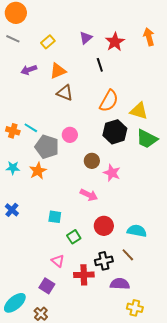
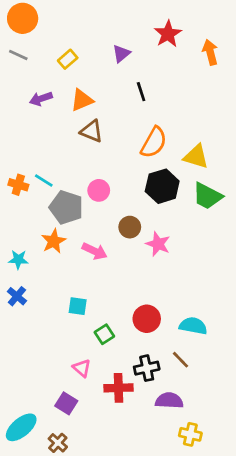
red star: (115, 42) -> (168, 34), moved
cyan star: (13, 168) -> (18, 260), moved
pink arrow: (89, 195) -> (95, 251), moved

